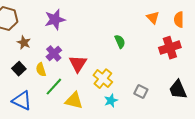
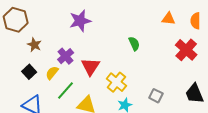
orange triangle: (153, 18) -> (168, 19), turned -40
purple star: (55, 20) -> (80, 21), moved
red cross: (170, 48) -> (186, 50), turned -30
yellow semicircle: (41, 70) -> (52, 73), turned 56

